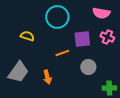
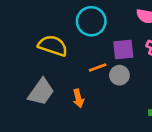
yellow semicircle: (27, 36) -> (53, 46), size x1.6
gray circle: (88, 67) -> (119, 75), moved

